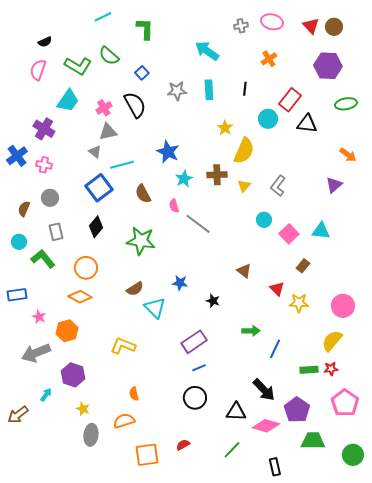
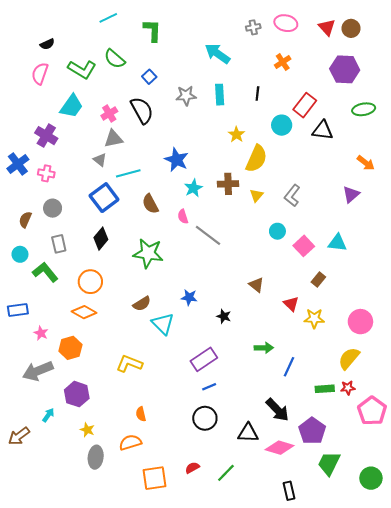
pink pentagon: (345, 403) -> (372, 411), moved
green trapezoid: (313, 441) -> (329, 463), turned -65
green line: (232, 450) -> (226, 473), moved

